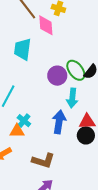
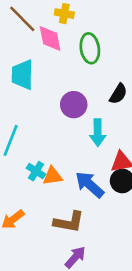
green ellipse: (76, 70) -> (90, 48), moved, turned 35
blue arrow: (59, 122) -> (90, 185), moved, turned -50
orange triangle: (17, 131) -> (53, 176), moved

